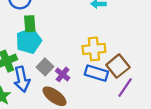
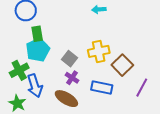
gray square: (45, 67) -> (69, 59), moved
blue rectangle: (96, 73) -> (102, 88), moved
purple line: (125, 88) -> (142, 88), moved

